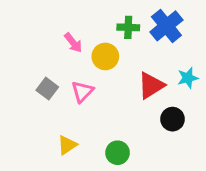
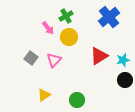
green cross: (128, 27) -> (66, 16), moved, turned -32
cyan star: (188, 78) -> (123, 60), moved
black circle: (173, 119) -> (125, 80), moved

